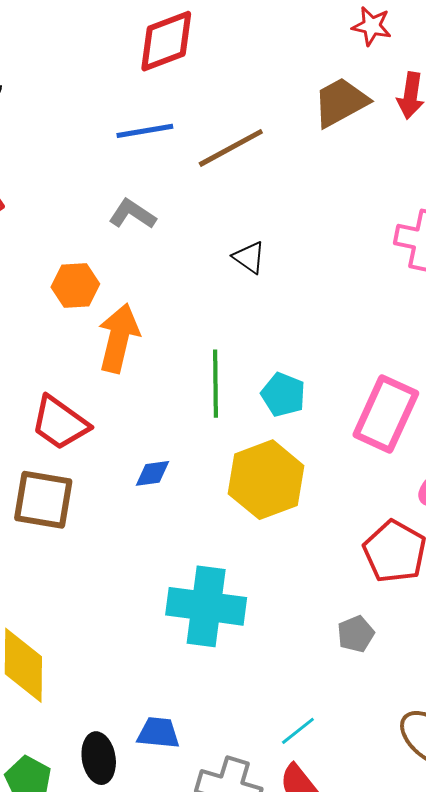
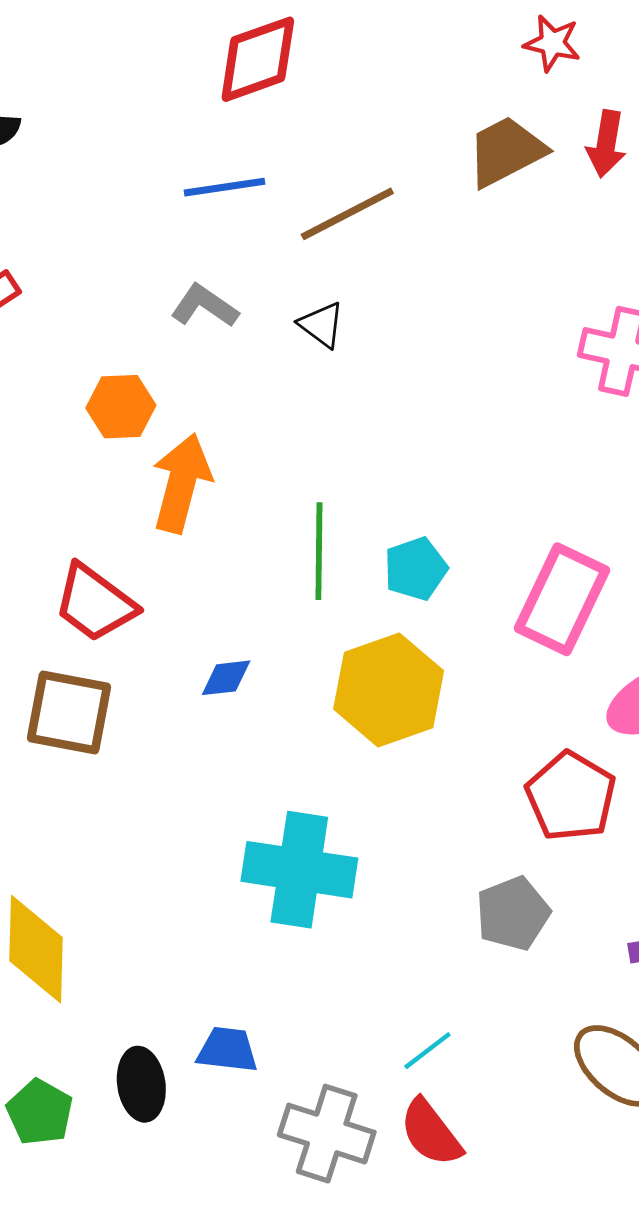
black triangle: (249, 257) -> (322, 325), moved
cyan pentagon: (283, 395) -> (416, 569), turned 30
gray pentagon: (356, 634) -> (513, 913), size x1.4

